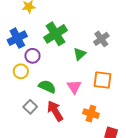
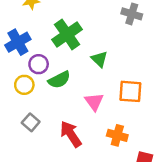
gray cross: (101, 39) -> (132, 14), moved, turned -35
green triangle: (80, 54) -> (99, 59), turned -32
green semicircle: (47, 87) -> (59, 80), moved, turned 132
gray square: (30, 107) -> (31, 122), moved

